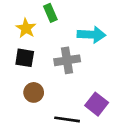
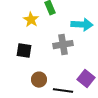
black square: (25, 58) -> (24, 51), moved
brown circle: (34, 92) -> (39, 80), moved

